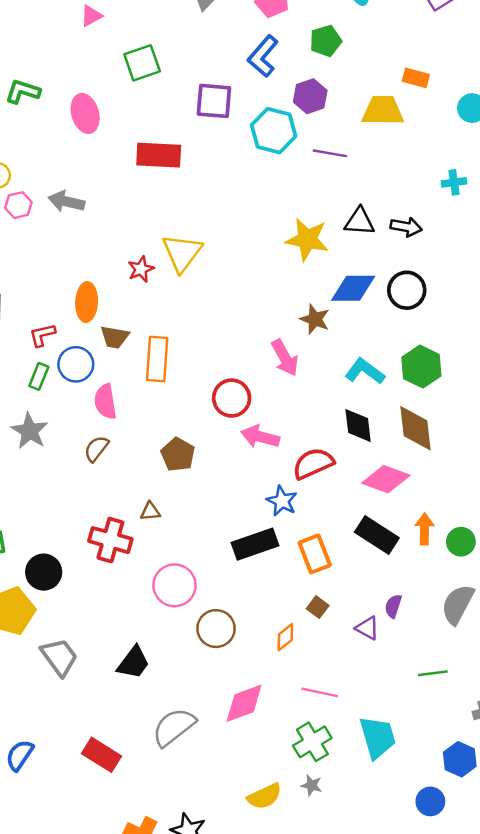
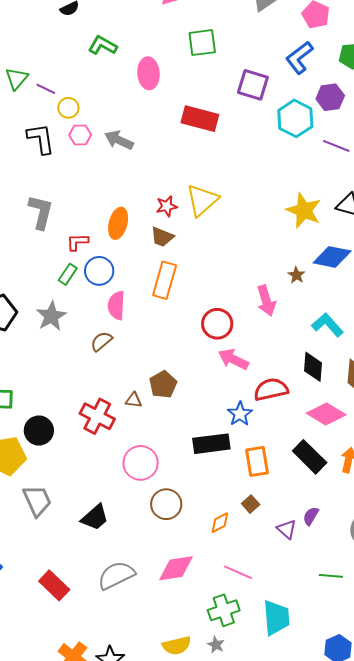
brown star: (315, 319) -> (296, 275), size x0.7
brown trapezoid: (115, 337) -> (162, 237), moved
brown pentagon: (178, 454) -> (163, 385), moved

